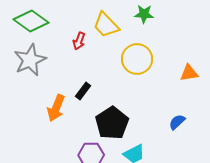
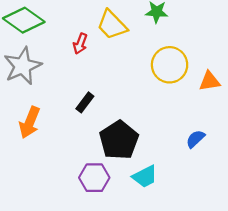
yellow circle: (137, 59) -> (170, 65), moved
orange arrow: (56, 108) -> (30, 122), moved

